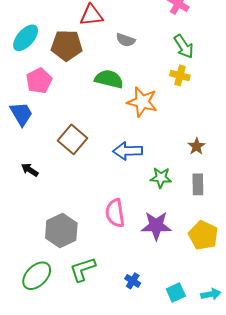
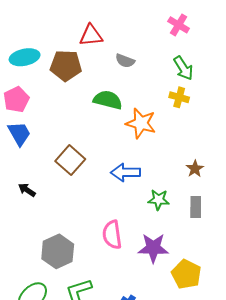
cyan ellipse: (26, 38) -> (25, 57), turned 36
pink pentagon: (39, 81) -> (16, 99), moved
yellow pentagon: (203, 235) -> (186, 274), moved

